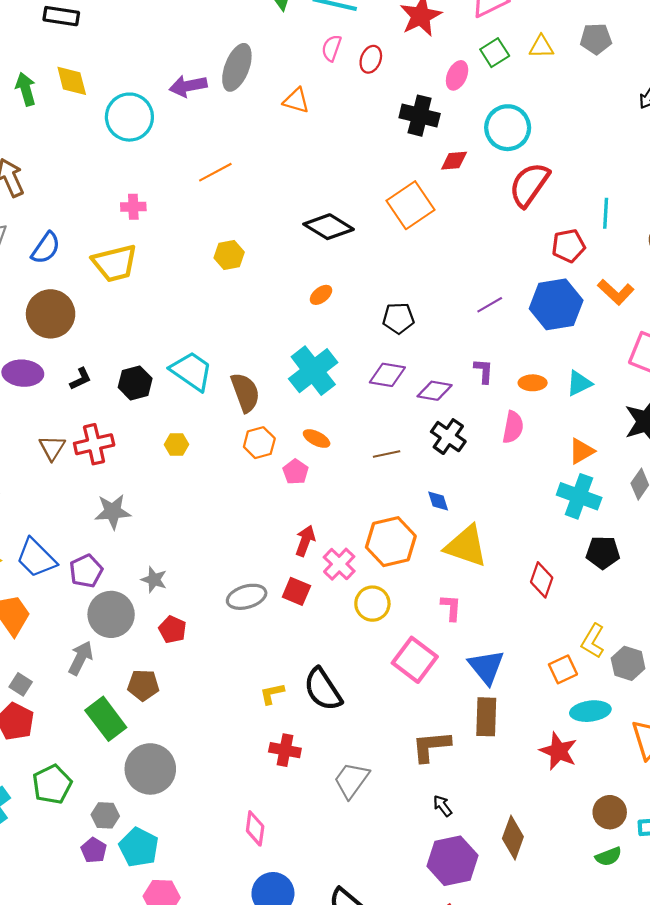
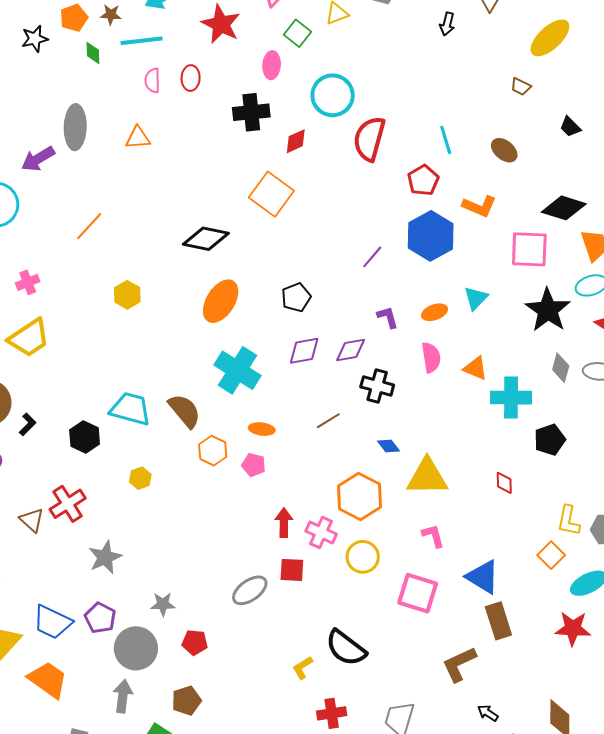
orange ellipse: (321, 295) -> (221, 301), size x2.0
black L-shape: (80, 379) -> (28, 424), moved
orange triangle: (581, 451) -> (476, 368), moved, turned -48
red diamond: (542, 580) -> (504, 483), size x0.7

